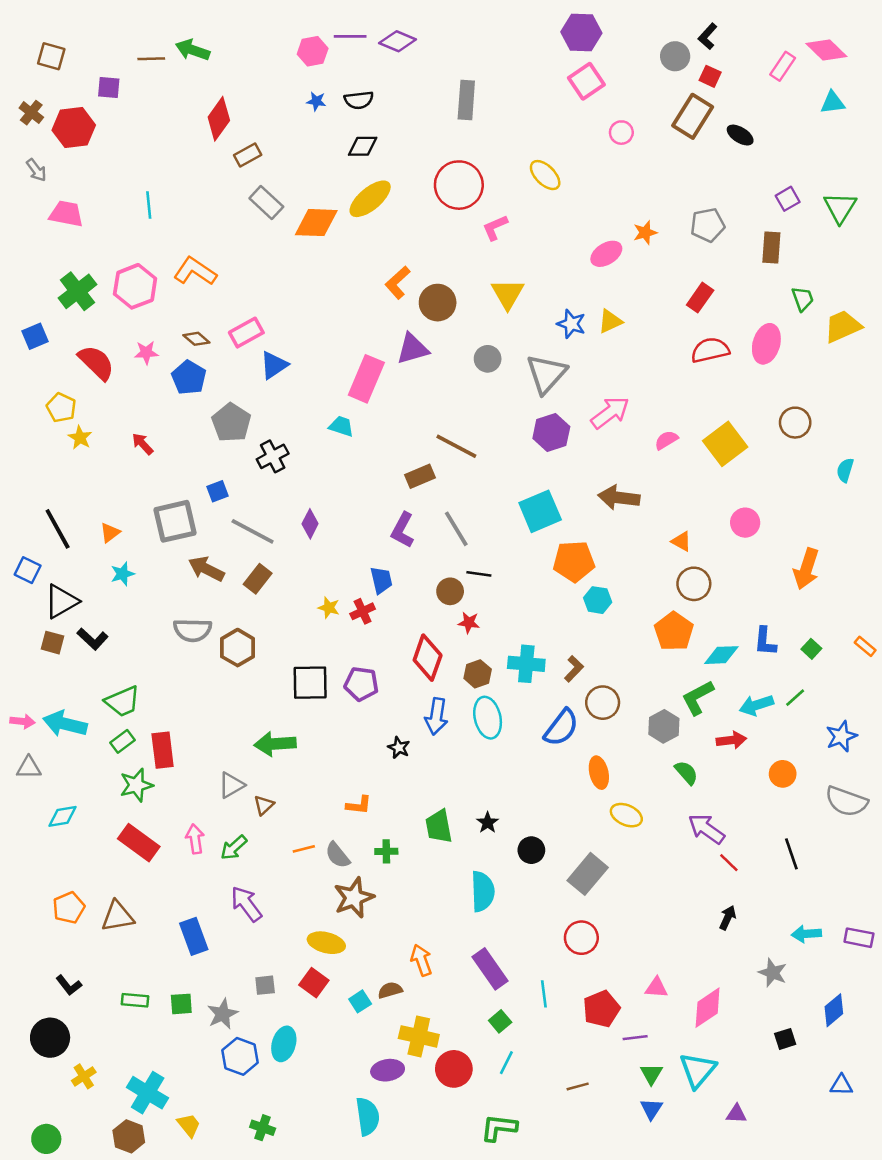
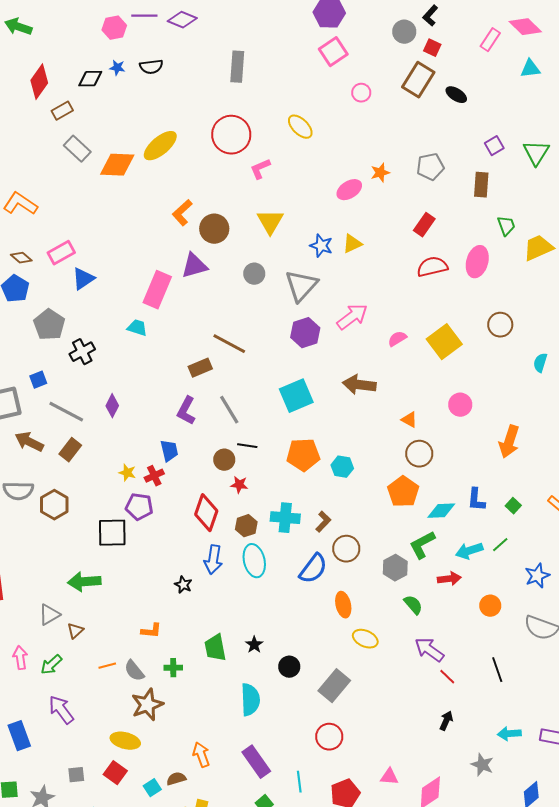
black diamond: (363, 146) -> (90, 79), moved
orange pentagon: (574, 561) -> (303, 455), moved
purple pentagon: (361, 684) -> (139, 507), moved

